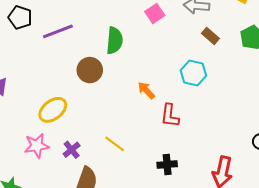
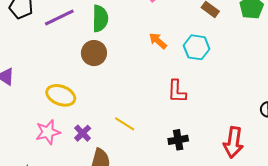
green semicircle: (114, 40) -> (100, 18), moved
orange arrow: (146, 90) -> (158, 41), moved
yellow ellipse: (53, 110) -> (61, 95), turned 64

